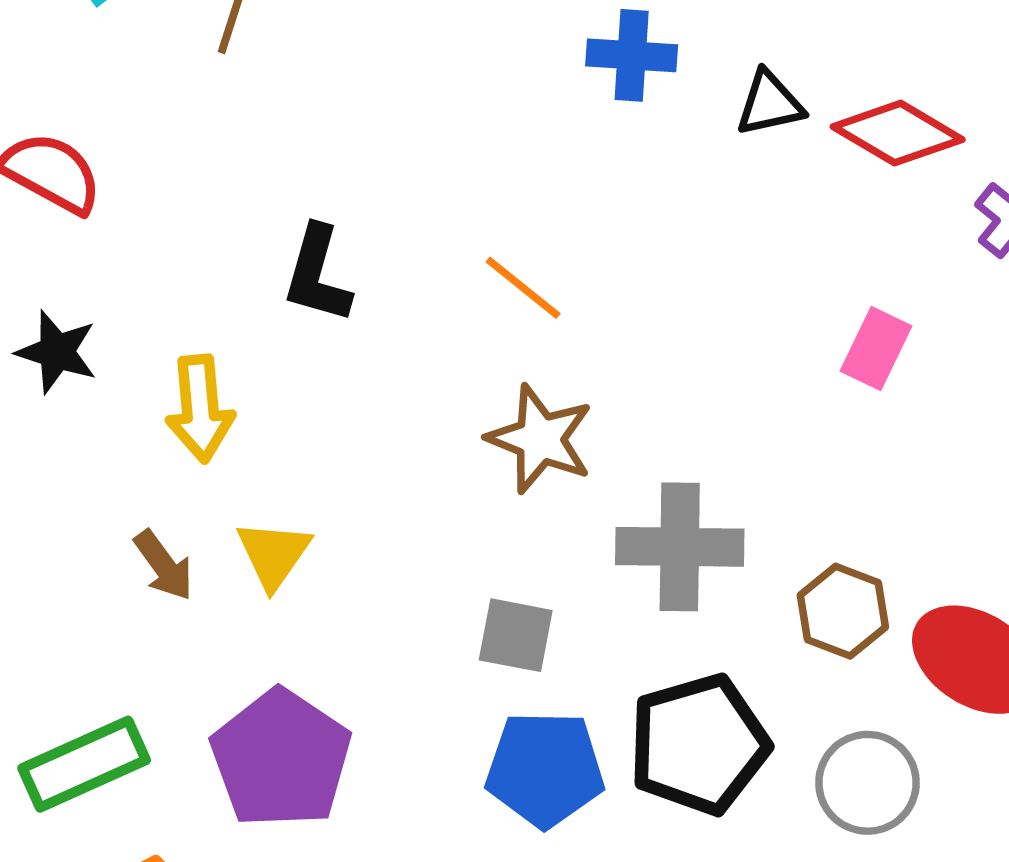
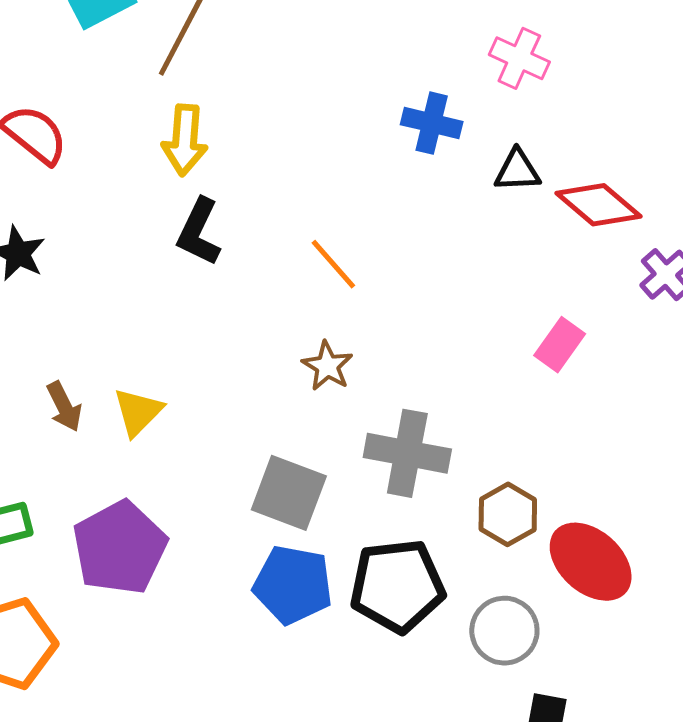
yellow arrow: (200, 409) -> (185, 140), moved
brown star: (540, 439) -> (327, 366), size x0.7
gray square: (516, 635) -> (289, 493), size x1.4

